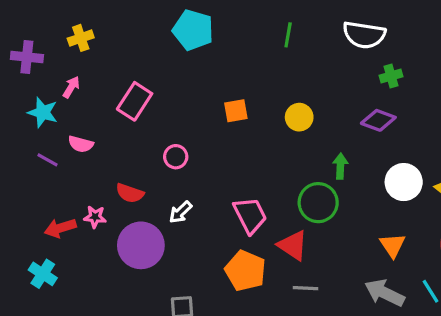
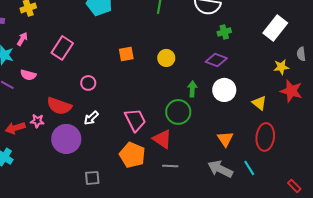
white circle: (404, 182) -> (224, 90), moved
red semicircle: (130, 193) -> (59, 106), size x1.4

